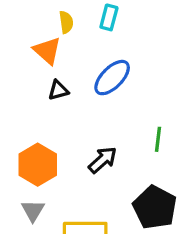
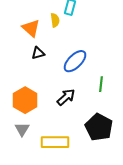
yellow semicircle: (66, 22) -> (55, 20), moved
blue ellipse: (112, 78) -> (75, 61), moved

